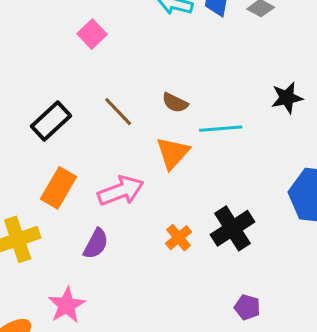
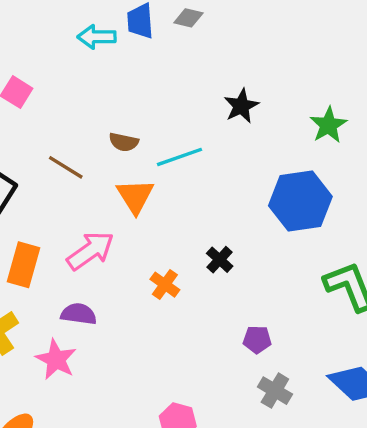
black cross: (232, 228) -> (220, 260), size x0.6
purple semicircle: (96, 244) -> (79, 314), turned -96
pink star: (67, 305) -> (56, 359), moved

